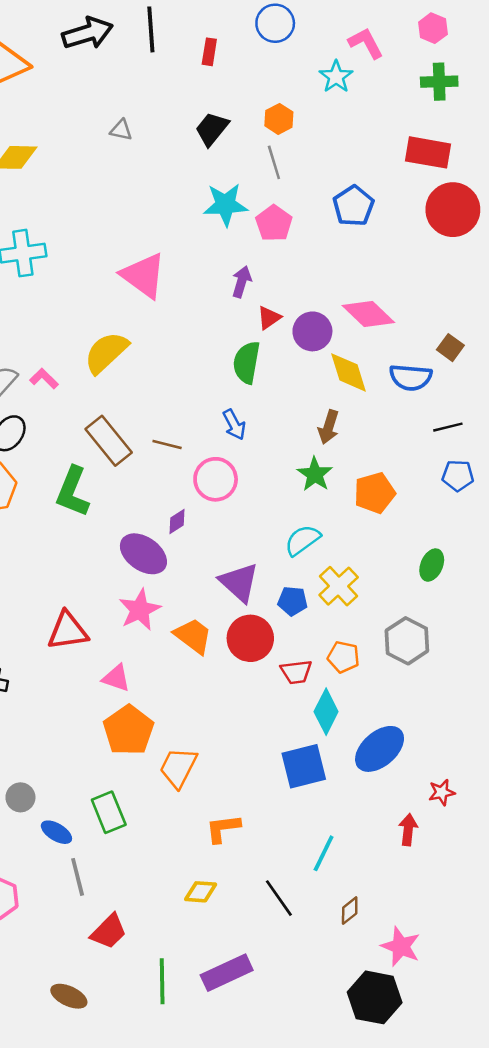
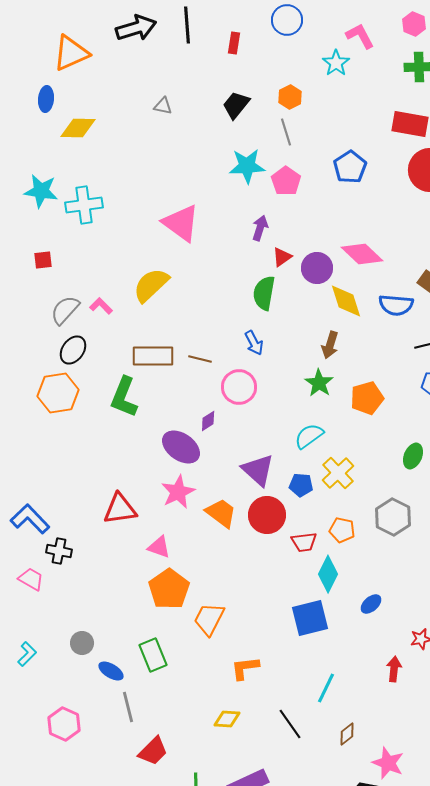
brown rectangle: (109, 441) -> (153, 356), turned -51
blue ellipse: (380, 749) -> (371, 604), size x0.5

